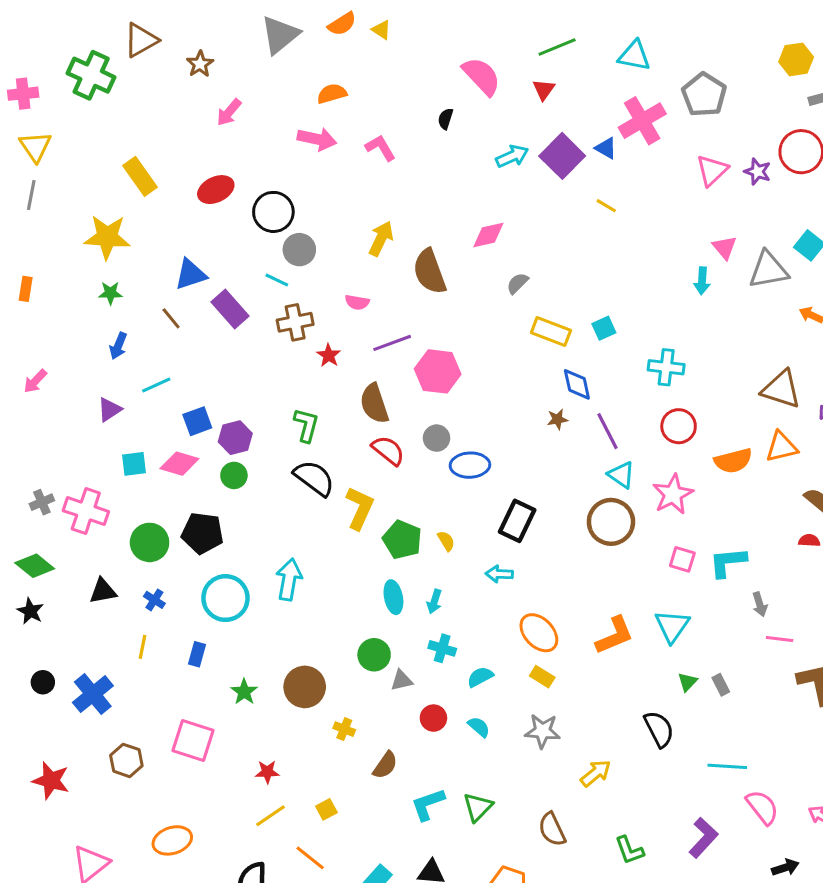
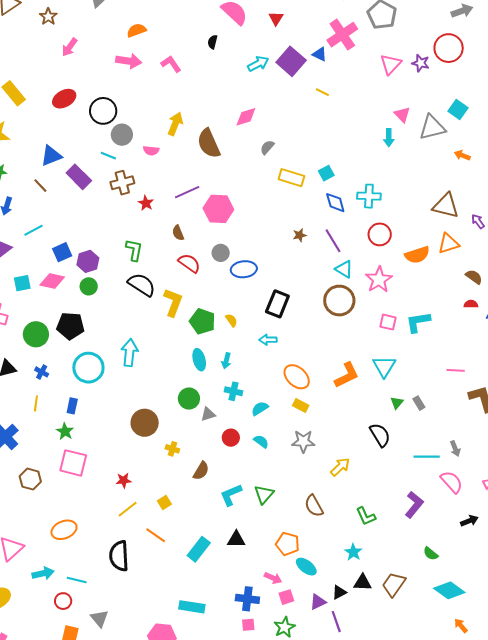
pink semicircle: (357, 302) -> (151, 151), moved
blue diamond: (577, 384) -> (335, 203), moved
brown semicircle: (374, 404) -> (178, 233), size x0.6
gray arrow: (760, 604) -> (455, 449), moved
green star: (244, 692) -> (65, 431), moved

